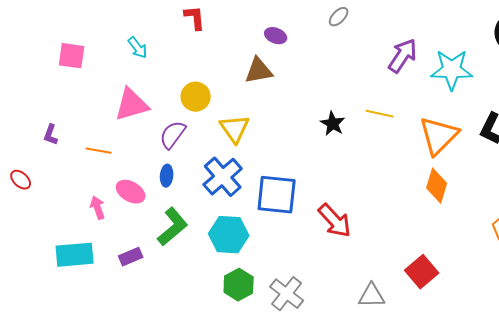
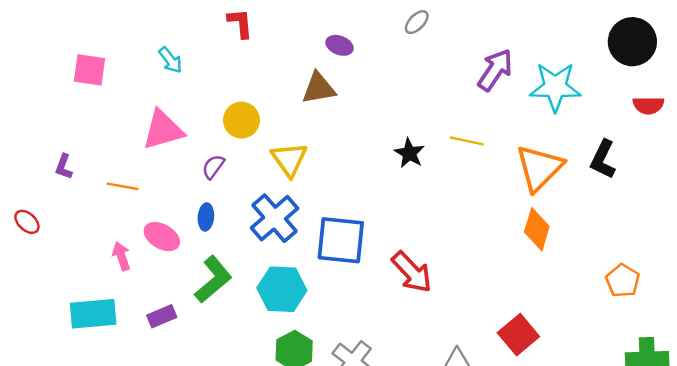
purple semicircle: (173, 135) -> (213, 167), size x0.7

